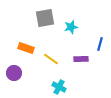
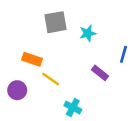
yellow line: (51, 59) -> (51, 79), moved
purple rectangle: (81, 59) -> (100, 73), turned 40

